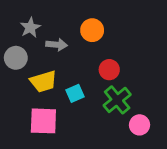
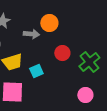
gray arrow: (57, 45) -> (31, 34), moved
green cross: (117, 100) -> (89, 62), moved

